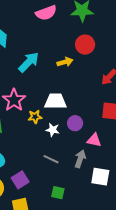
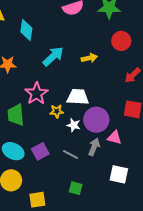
red circle: (85, 45) -> (121, 41), moved
purple circle: (75, 123) -> (96, 120), size x1.6
gray arrow: (80, 159) -> (94, 147), moved
purple square: (20, 180) -> (40, 151), moved

